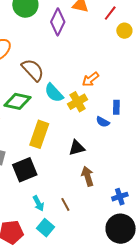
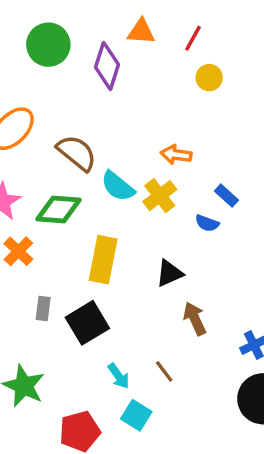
yellow circle: (124, 31) -> (209, 78), moved
orange arrow: (90, 79) -> (176, 155), turned 54
blue rectangle: (116, 107) -> (226, 196), turned -40

